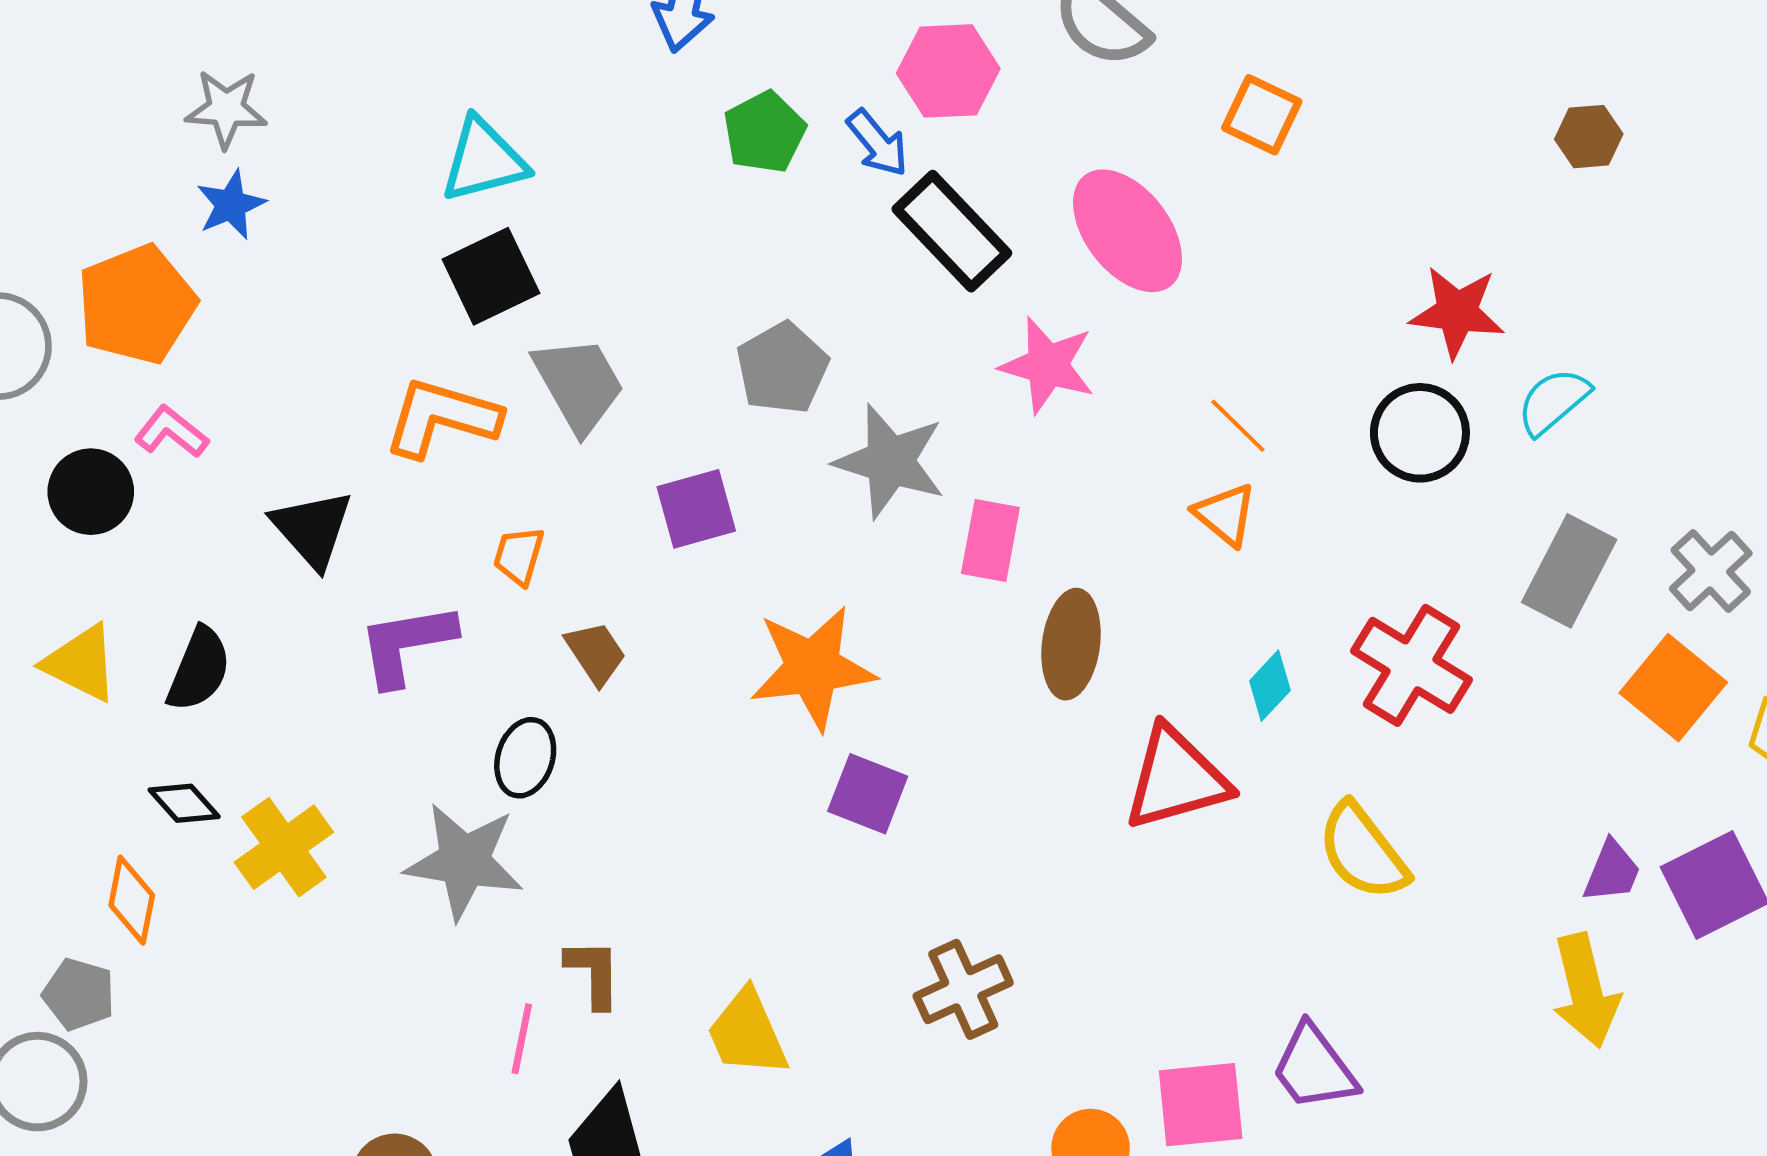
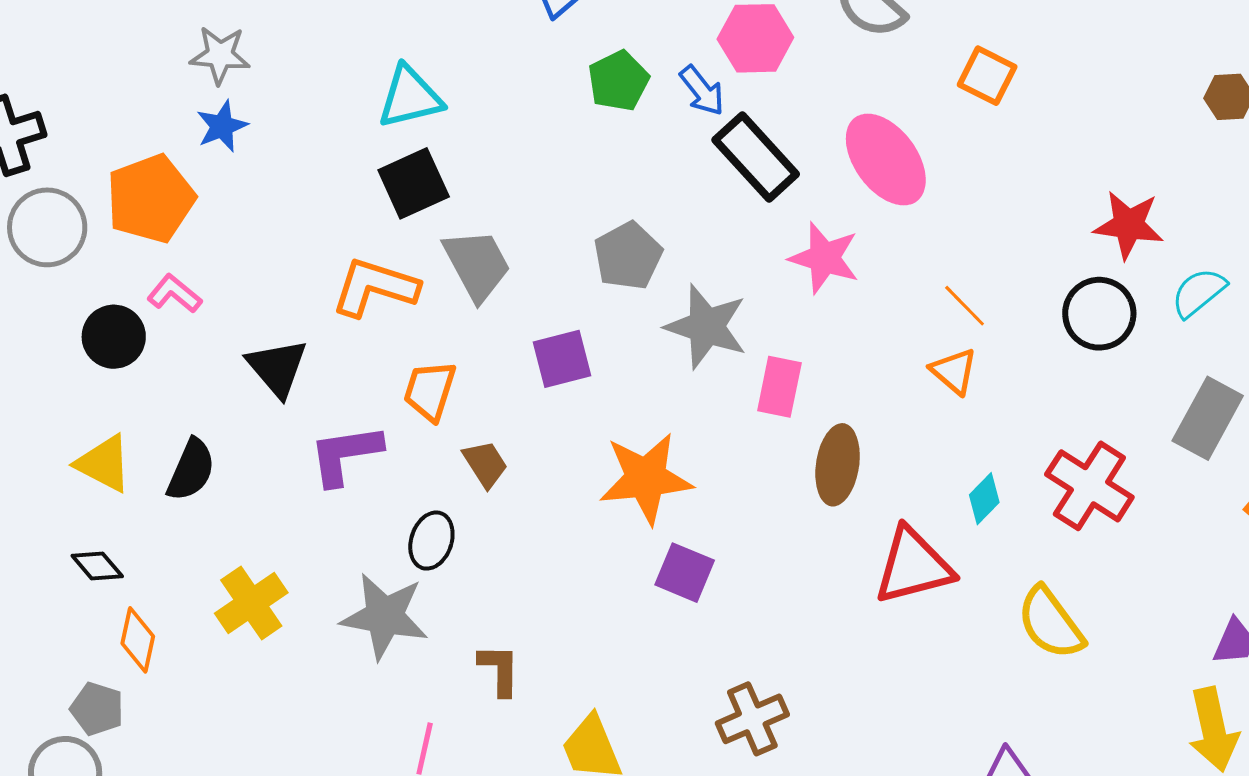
orange trapezoid: (519, 556) -> (430, 391), size x1.4
black diamond: (184, 803) -> (97, 566), moved
brown L-shape: (593, 973) -> (499, 670), moved

